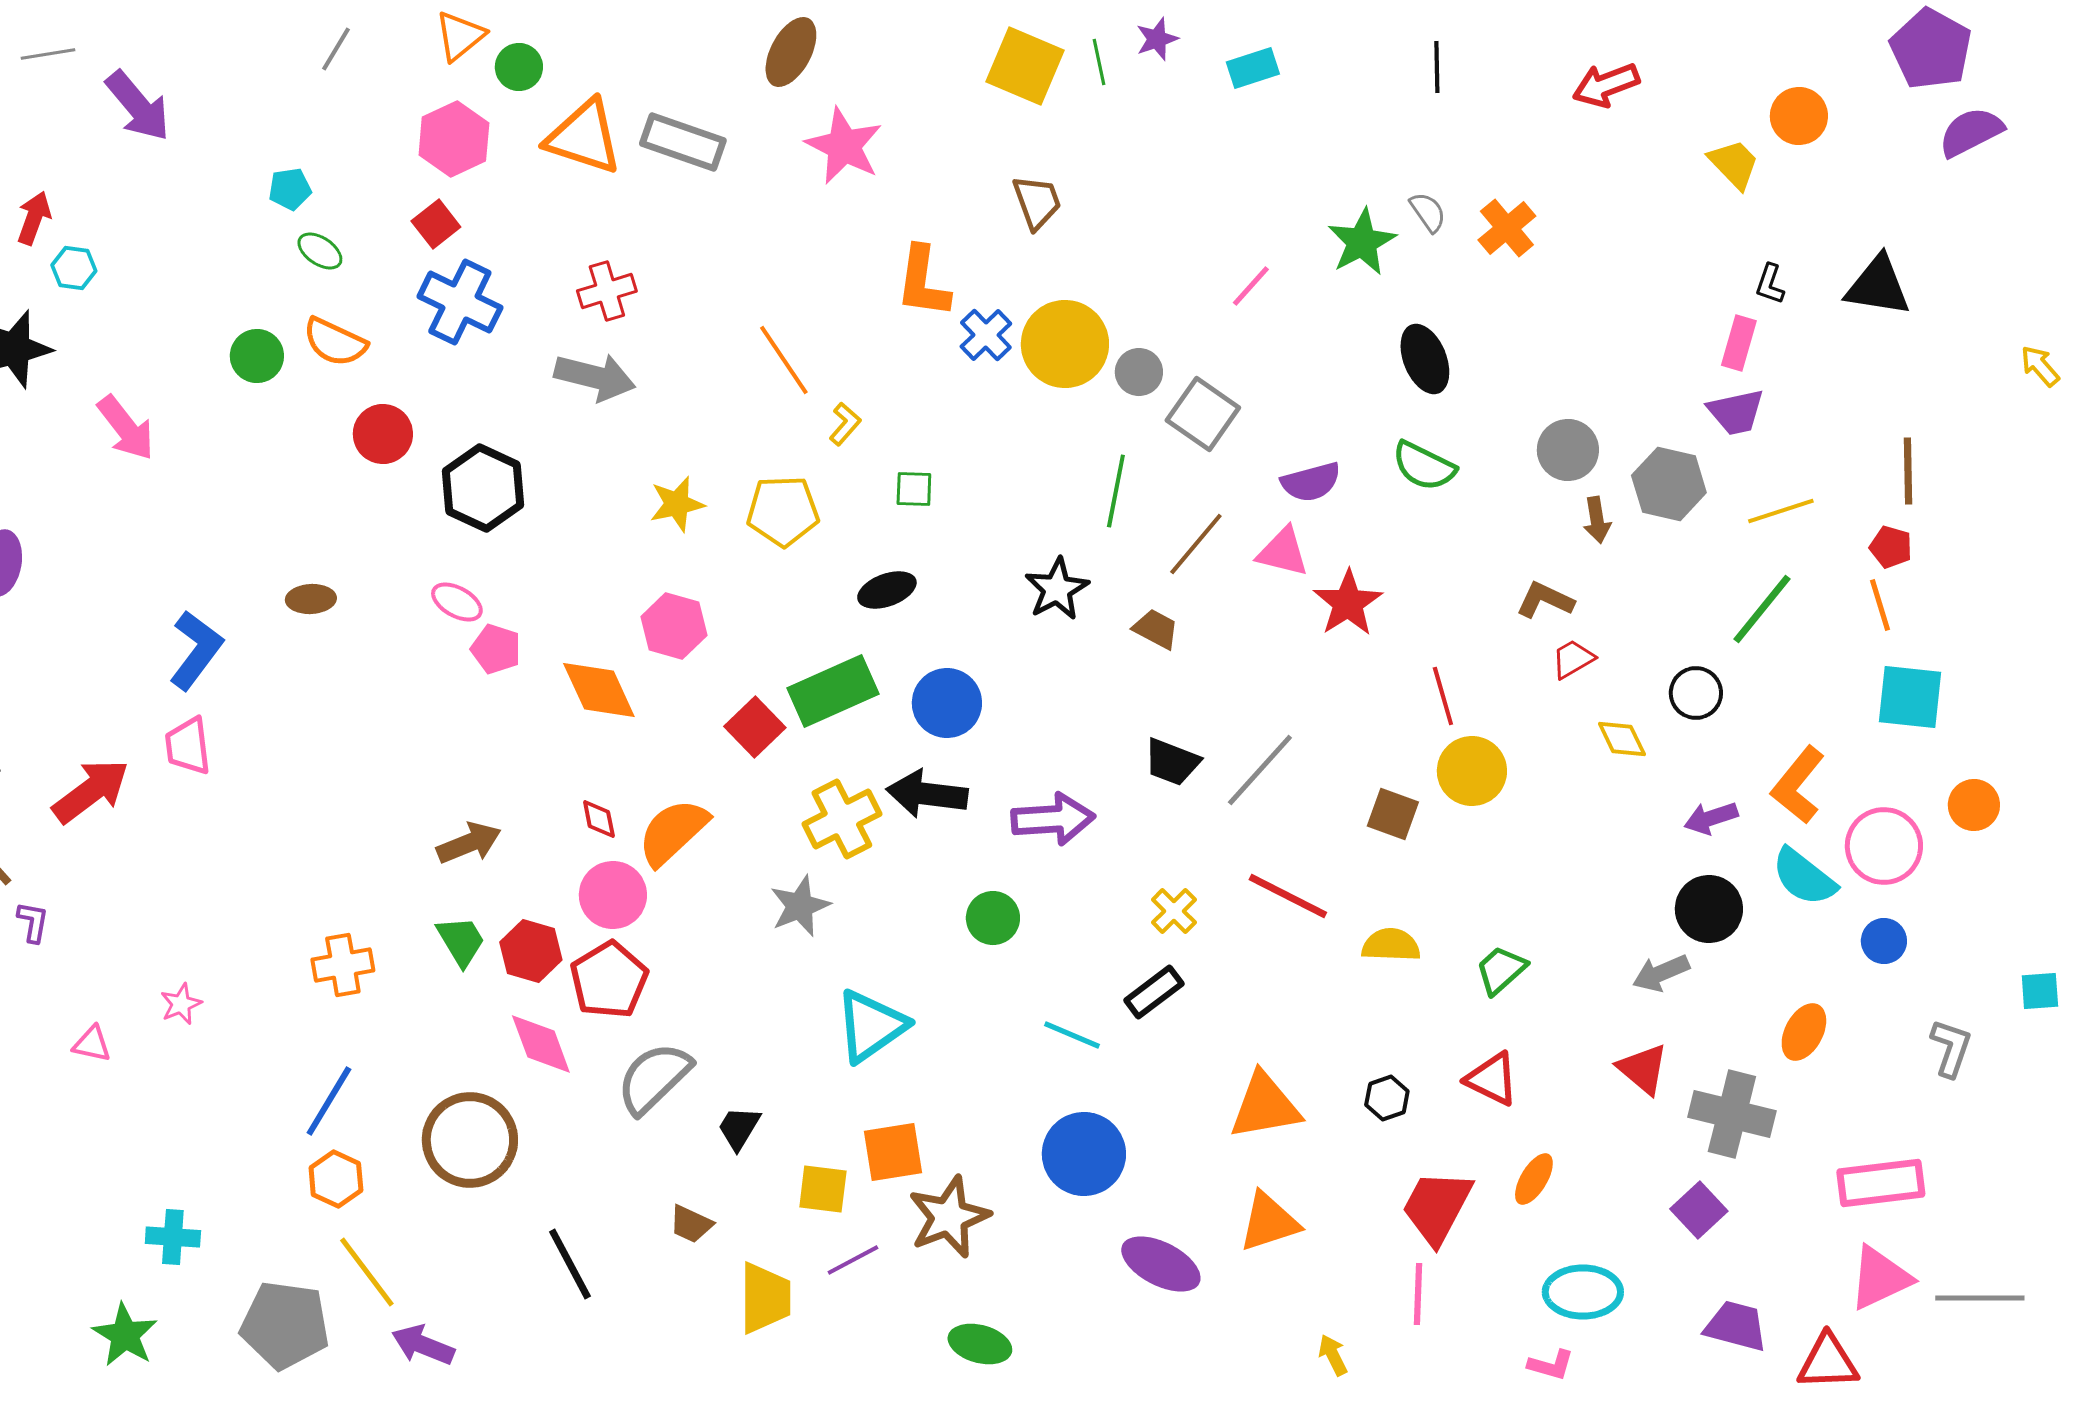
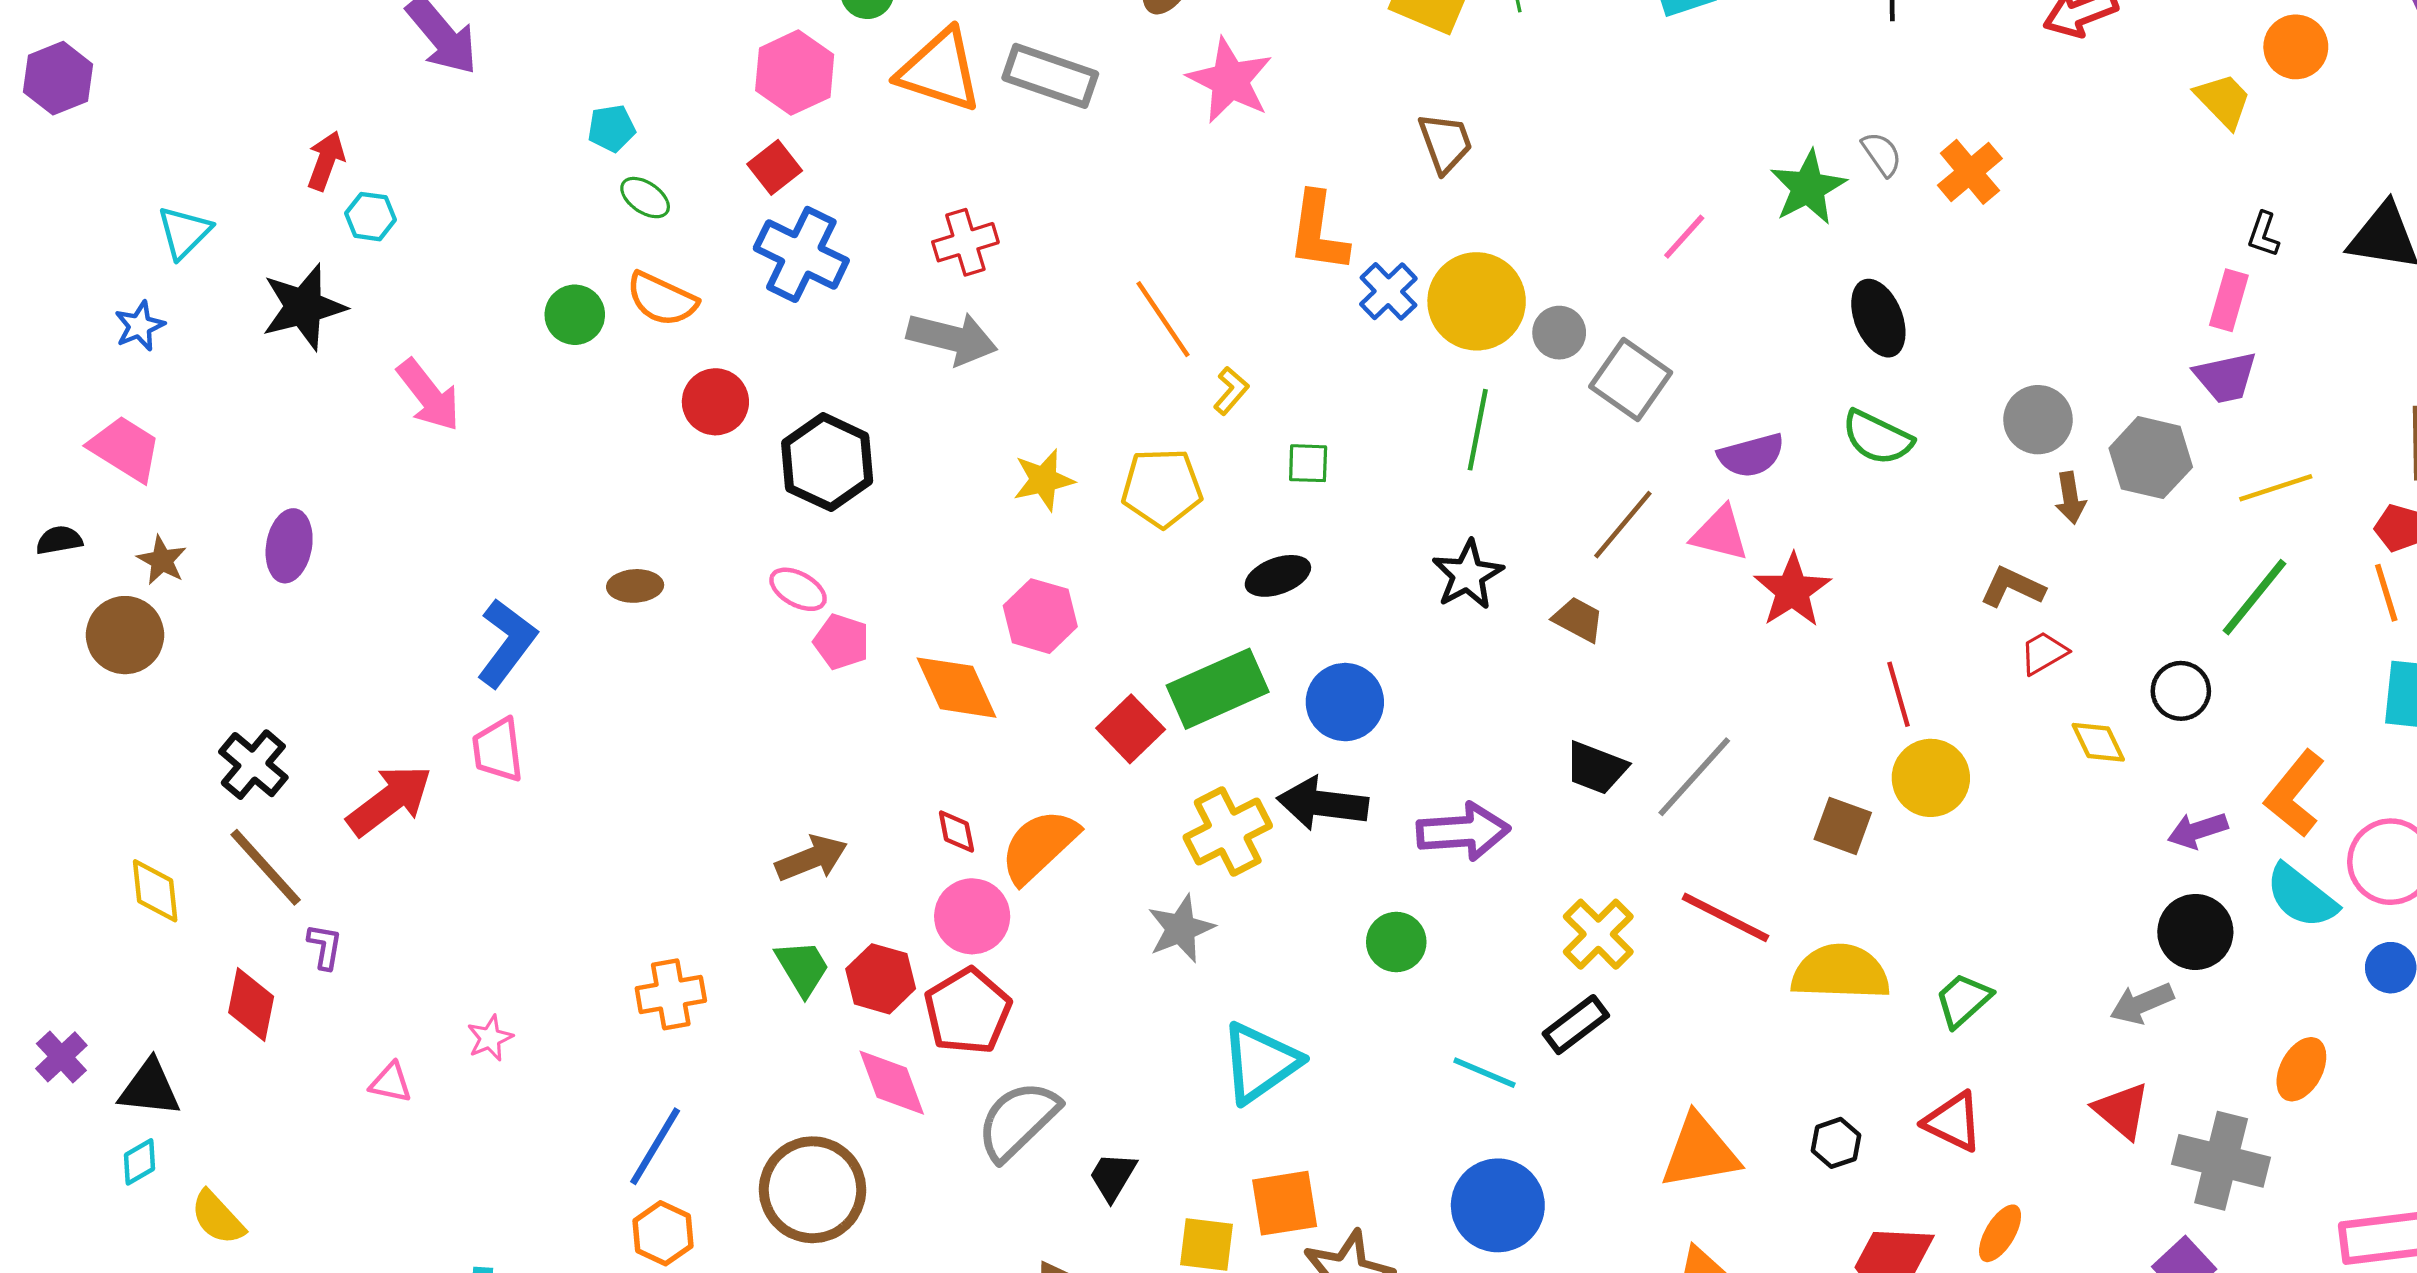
green line: (1116, 491) -> (1478, 430), moved
yellow cross: (1174, 911) -> (1598, 934), size x1.4
yellow semicircle: (1391, 945) -> (1840, 972), size x1.5

